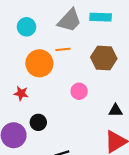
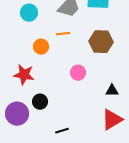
orange circle: (39, 63) -> (41, 47), size x0.6
red star: (21, 93) -> (24, 75), size x1.5

